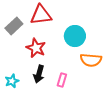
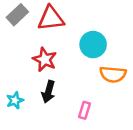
gray rectangle: (14, 26) -> (17, 15), moved
pink rectangle: (62, 80) -> (84, 110), moved

